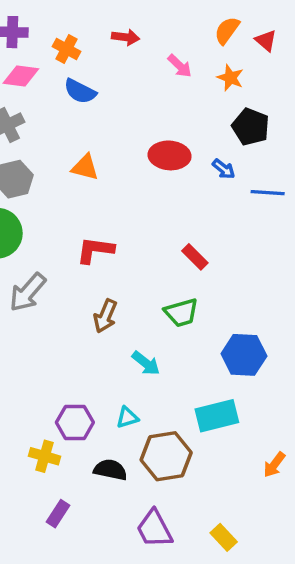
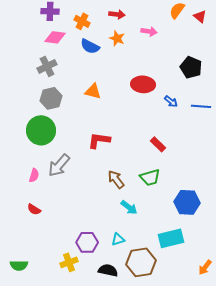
pink arrow: (180, 66) -> (149, 31), turned -35
orange star: (230, 78) -> (117, 38), moved
blue arrow: (224, 169) -> (171, 101), moved
brown arrow: (105, 316) -> (116, 179), moved, turned 120
yellow cross: (44, 456) -> (69, 262), turned -36

